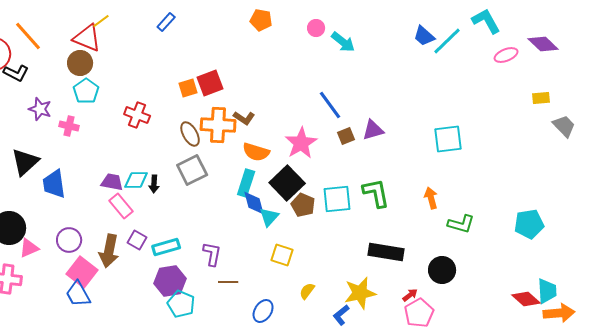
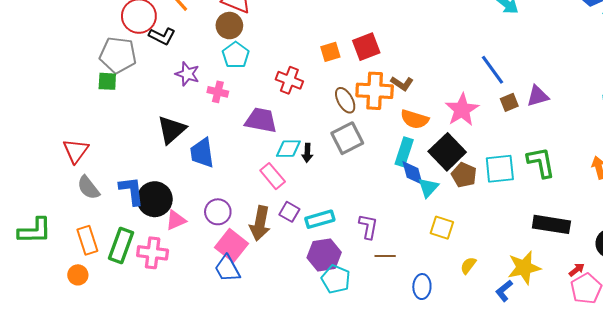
orange square: (188, 88) -> (330, 52), moved
purple trapezoid: (112, 182) -> (261, 120), moved, size x1.4
blue ellipse: (263, 311) -> (422, 287), turned -30

